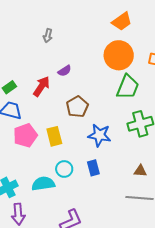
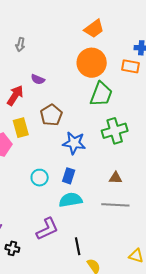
purple semicircle: (65, 71) -> (38, 79), turned 56
yellow rectangle: (54, 136) -> (21, 128), moved
blue rectangle: (93, 168) -> (69, 176), turned 35
cyan semicircle: (43, 184) -> (71, 200), moved

